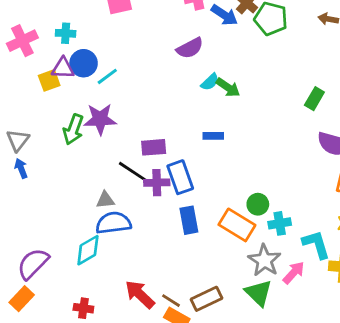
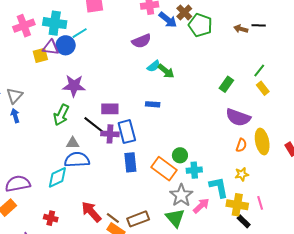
cyan cross: (66, 33) -> (55, 23), size x1.6
cyan line: (107, 76) -> (80, 33), moved
green arrow: (73, 129) -> (61, 115), moved
purple semicircle: (33, 264) -> (18, 184), turned 30

